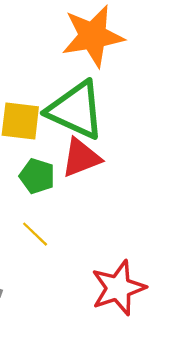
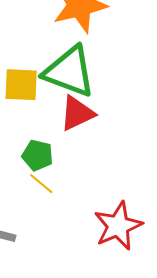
green pentagon: (37, 176) -> (38, 155), moved

